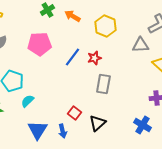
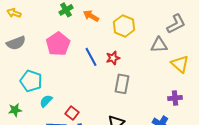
pink pentagon: (39, 44) -> (58, 44), turned -30
blue line: (72, 57) -> (91, 57), turned -66
red square: (74, 113) -> (72, 113), moved

